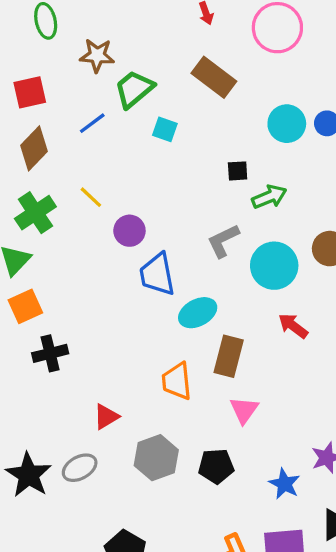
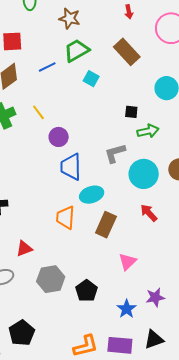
brown star: (97, 55) -> (69, 18), moved
orange trapezoid: (177, 381) -> (66, 217), moved
pink triangle: (244, 410) -> (127, 262), moved
black pentagon: (216, 466) -> (87, 291), turned 30

